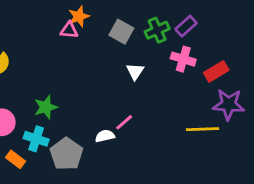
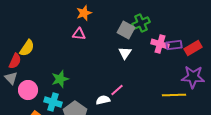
purple rectangle: (186, 26) -> (174, 45), moved, turned 35
pink triangle: (69, 30) -> (79, 34), moved
gray square: (121, 32) -> (126, 30), moved
red rectangle: (216, 71) -> (193, 48), moved

